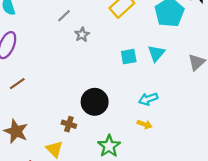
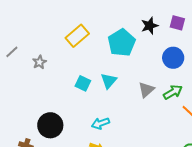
gray line: (64, 16) -> (12, 52), moved
cyan square: (129, 57) -> (83, 83), turned 35

